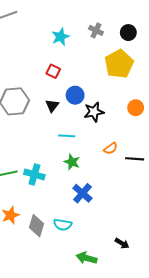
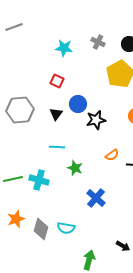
cyan star: (60, 37) -> (64, 48), turned 30
cyan line: (67, 136) -> (57, 147), moved
blue cross: (82, 193) -> (96, 198), moved
green arrow: (87, 258) -> (89, 260), turned 90

